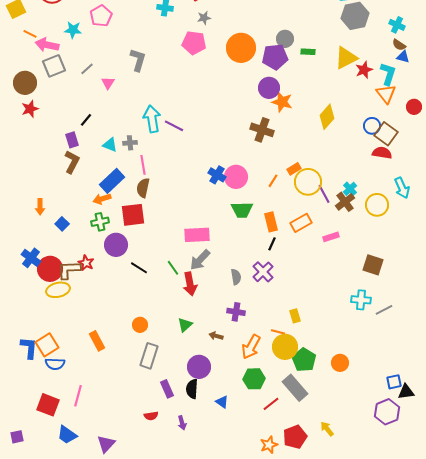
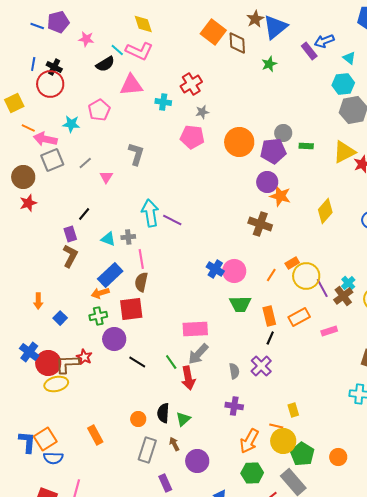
brown arrow: (216, 336) -> (174, 444), moved, turned 48
black semicircle: (192, 389) -> (163, 413), moved

